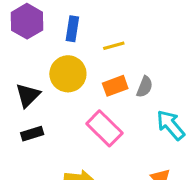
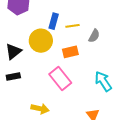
blue rectangle: (72, 29) -> (54, 21), moved
gray semicircle: (145, 87) -> (94, 36), moved

